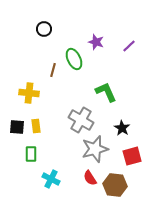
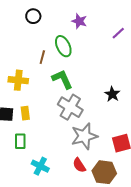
purple star: (96, 42) -> (79, 21), moved
green L-shape: (106, 92) -> (62, 79), moved
black star: (122, 128) -> (112, 94), moved

